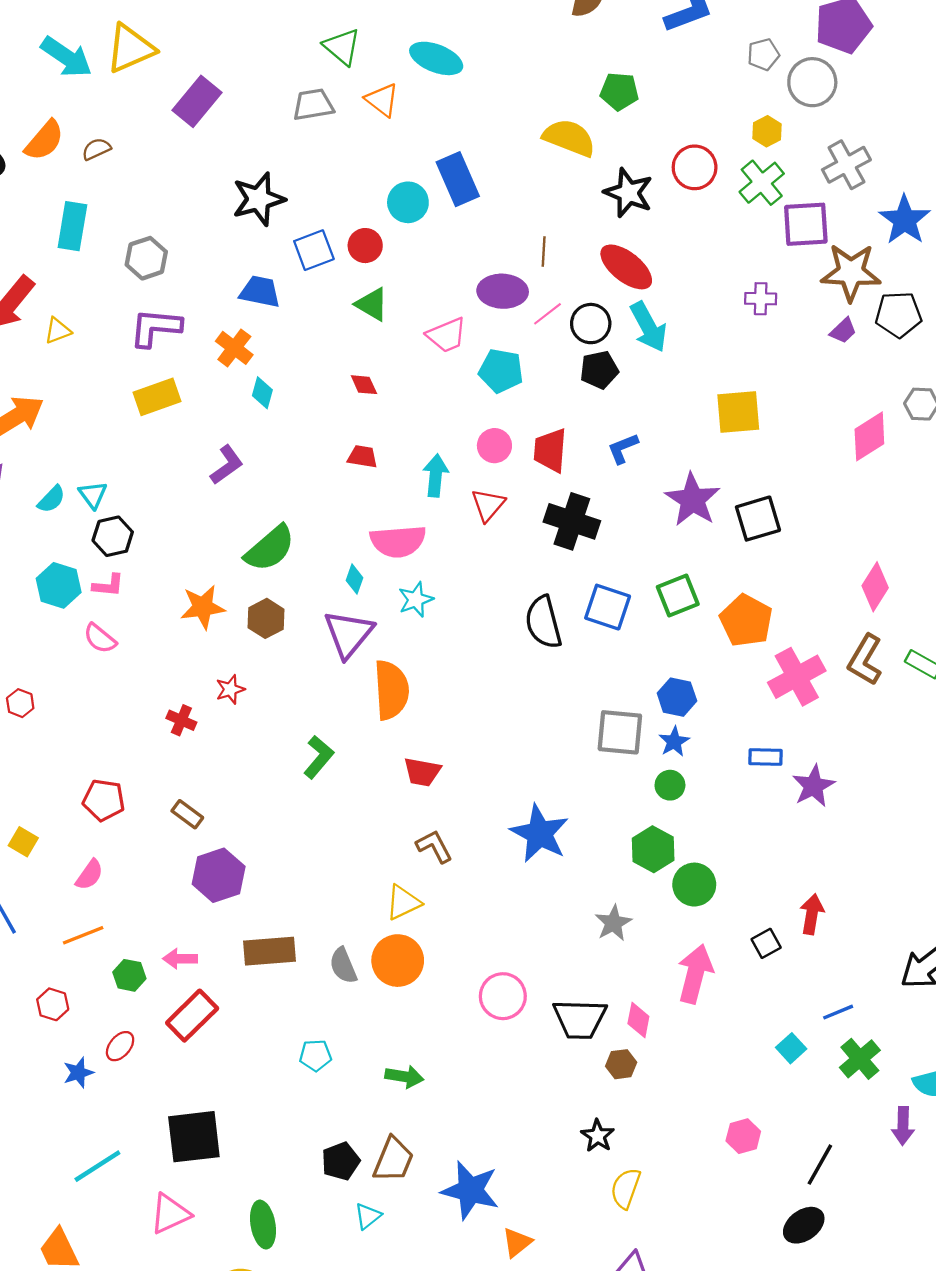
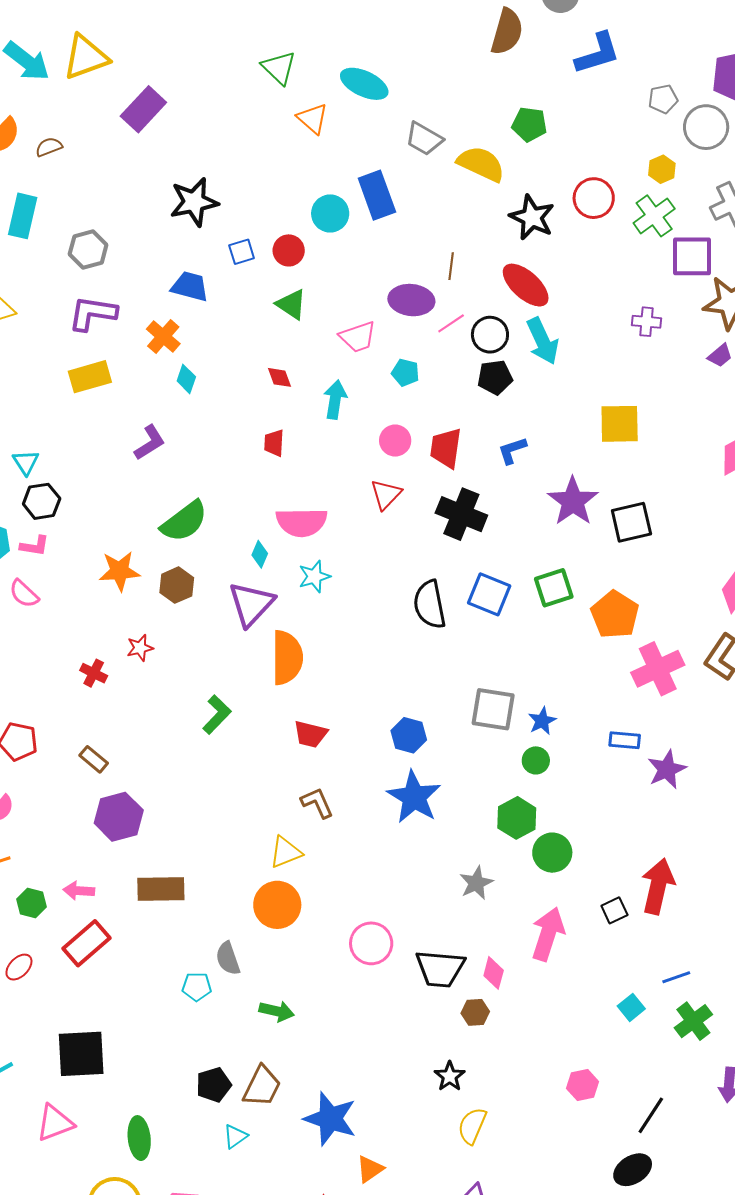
gray trapezoid: (313, 105) -> (424, 139), moved, turned -144
blue square: (314, 250) -> (242, 252), size x0.7
cyan pentagon: (501, 371) -> (405, 373), size x0.7
red trapezoid: (362, 457) -> (274, 443), turned -100
cyan arrow: (436, 476) -> (335, 400), moved
blue hexagon: (677, 697) -> (409, 735), moved
red arrow: (812, 914) -> (658, 886), size x1.5
gray semicircle: (343, 966) -> (228, 958), moved

